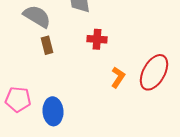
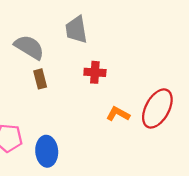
orange L-shape: (118, 77) -> (118, 114), turned -95

